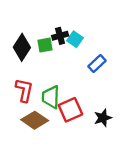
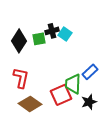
blue rectangle: (97, 64) -> (90, 72), moved
green trapezoid: (51, 97) -> (73, 84), moved

